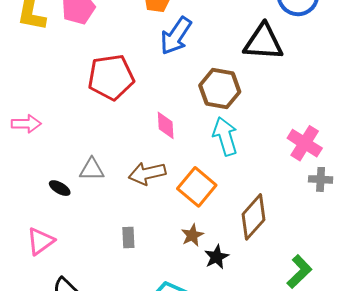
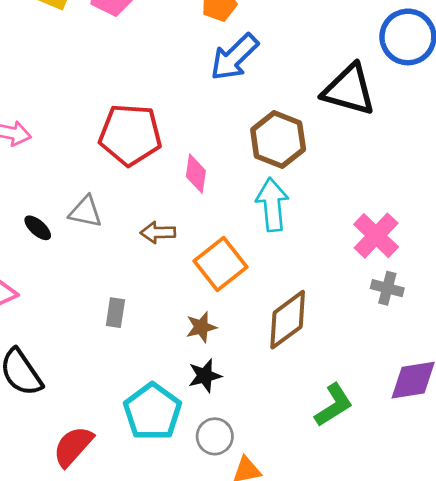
red pentagon: (111, 77) -> (130, 135), moved
brown arrow: (147, 173) -> (158, 232), size x0.7
black star: (217, 257) -> (205, 376), moved

